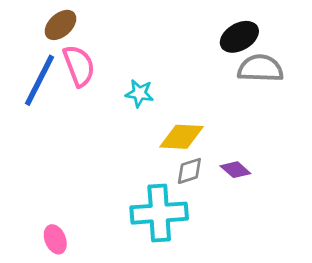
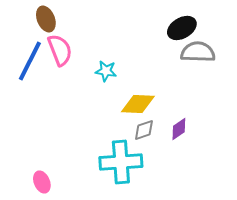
brown ellipse: (60, 25) -> (46, 19), turned -70
purple diamond: (235, 170) -> (179, 129), turned -75

